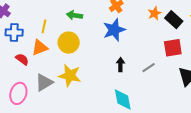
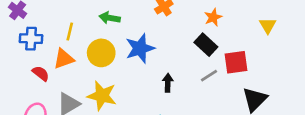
black rectangle: (174, 20) -> (206, 45), moved
blue star: (114, 30) -> (140, 48), moved
gray line: (149, 68) -> (209, 76), moved

